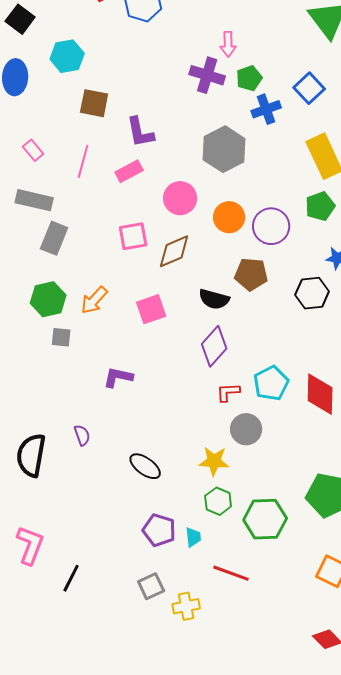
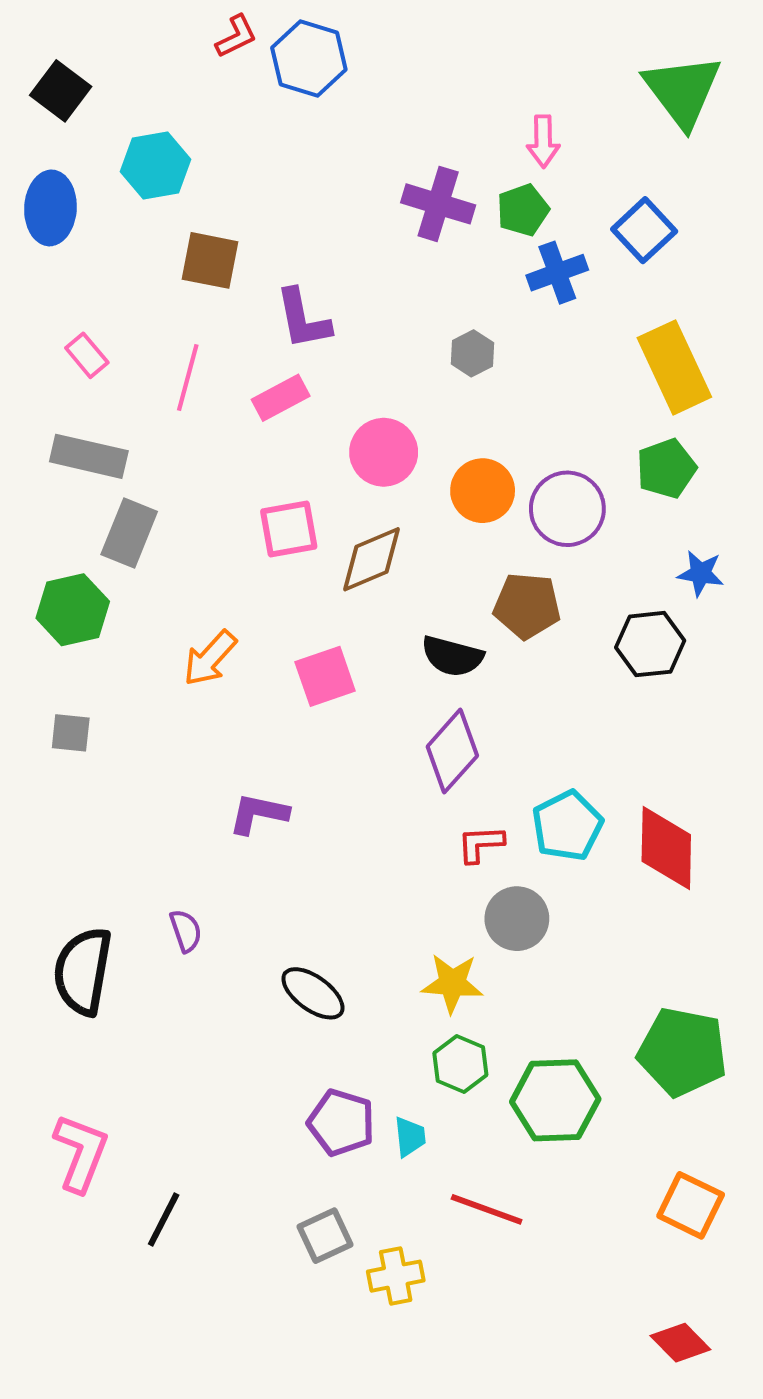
pink arrow: (228, 44) -> (543, 141), moved
gray hexagon: (224, 149) -> (472, 353), size x0.5
green hexagon: (48, 299) -> (73, 610), moved
gray square: (61, 337) -> (71, 733), moved

